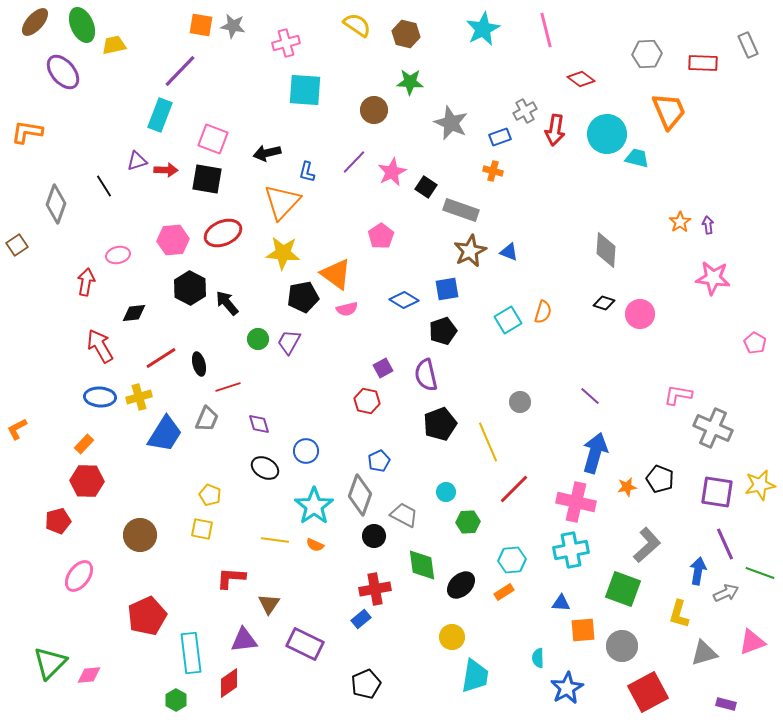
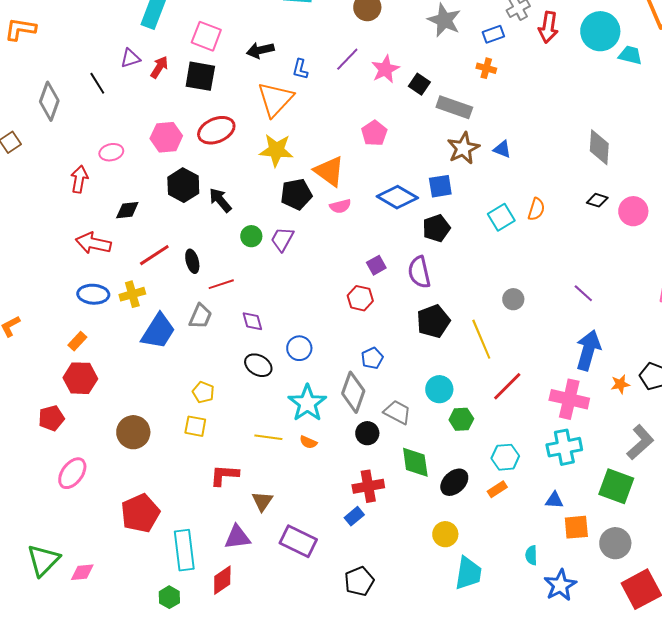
red arrow: (166, 170) -> (159, 67), turned -60
blue diamond: (404, 300) -> (397, 197), size x1.4
red arrow: (100, 346) -> (93, 243), turned -48
cyan circle: (446, 492) -> (439, 389), size x1.4

